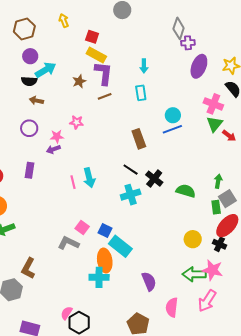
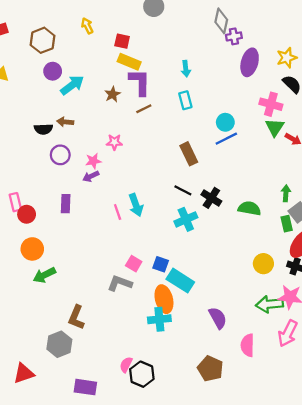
black semicircle: (29, 81) -> (43, 129), moved

